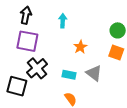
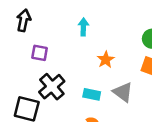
black arrow: (26, 15) -> (24, 20), moved
purple square: (27, 41) -> (40, 53), size x0.6

